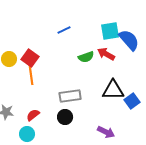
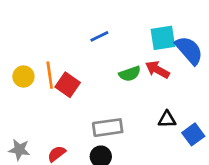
red square: (30, 58) -> (68, 85), moved
orange line: (31, 75) -> (50, 75), moved
black triangle: (113, 90) -> (167, 119), size x0.6

